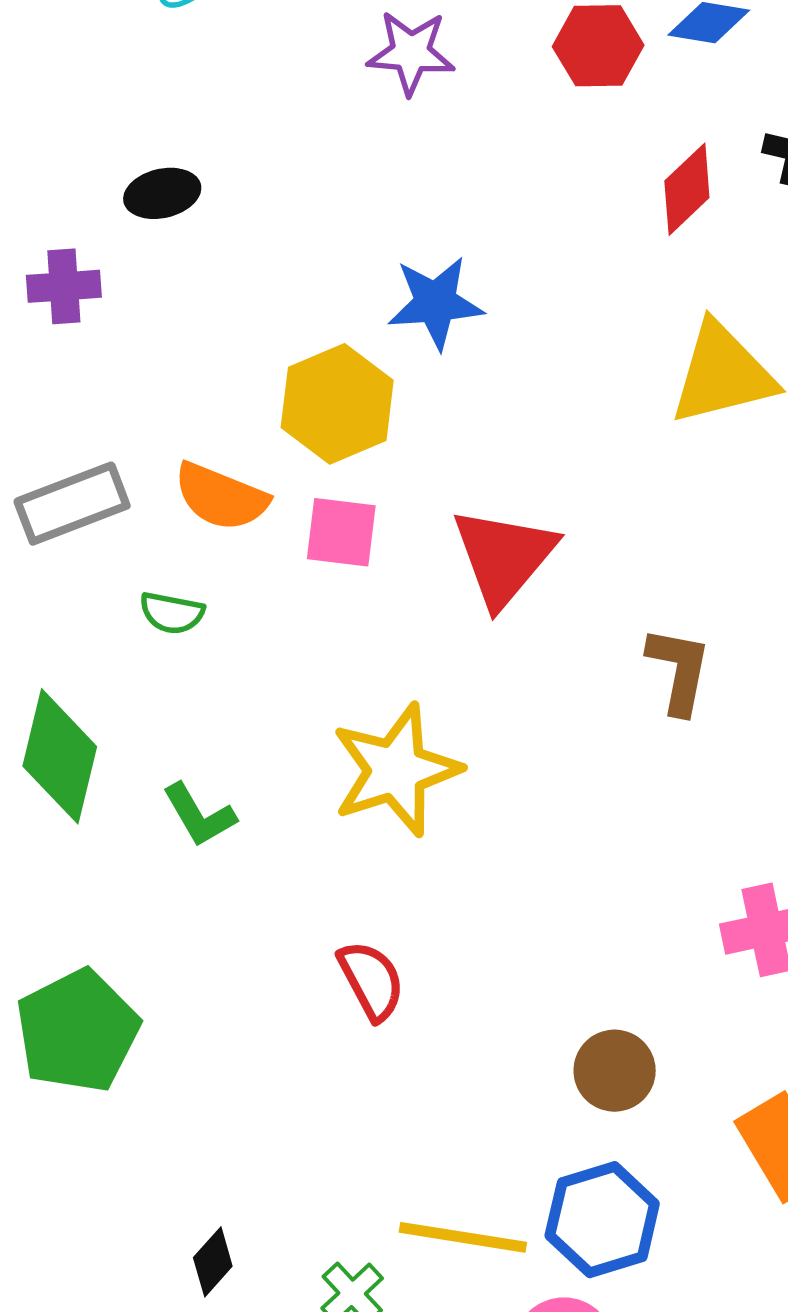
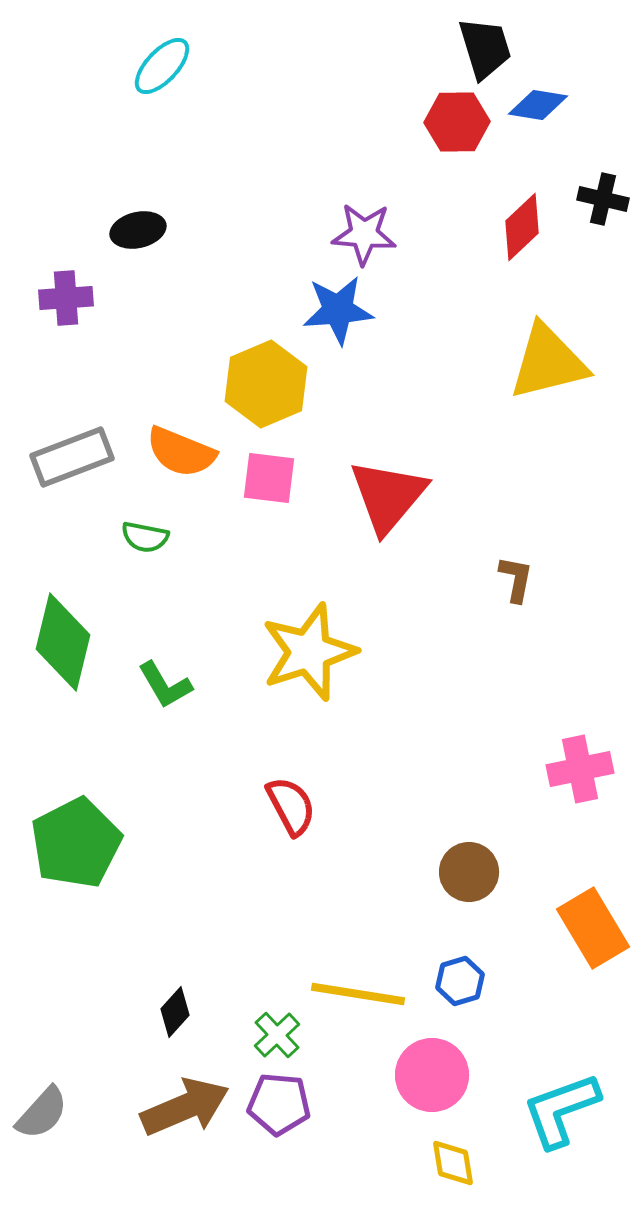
purple star: (411, 53) -> (364, 234), moved
brown L-shape: (679, 670) -> (516, 579), size x0.7
blue hexagon: (602, 1220) -> (460, 981), size x0.6

